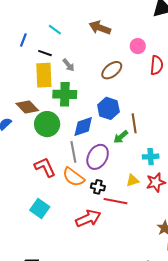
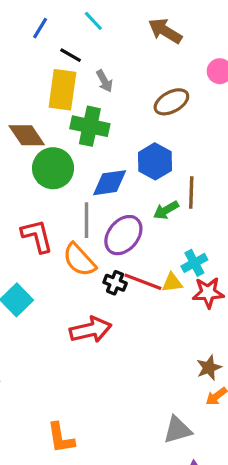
cyan cross: (151, 157) -> (194, 263), moved, turned -35
red line: (116, 201) -> (143, 282), moved

